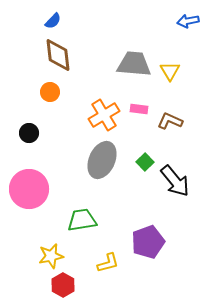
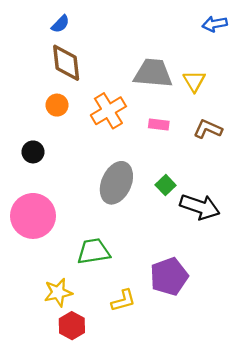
orange cross: (104, 115) -> (108, 111), moved
brown L-shape: (170, 121) -> (208, 129), moved
black arrow: (175, 181) -> (200, 207), turned -32

